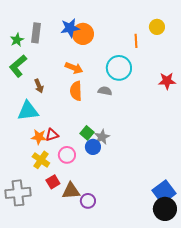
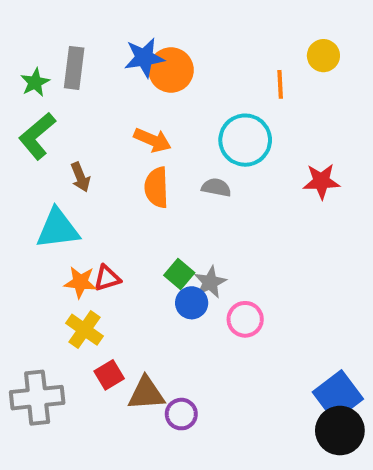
red star: (167, 81) -> (321, 181), moved
pink circle: (67, 155) -> (245, 319), moved

